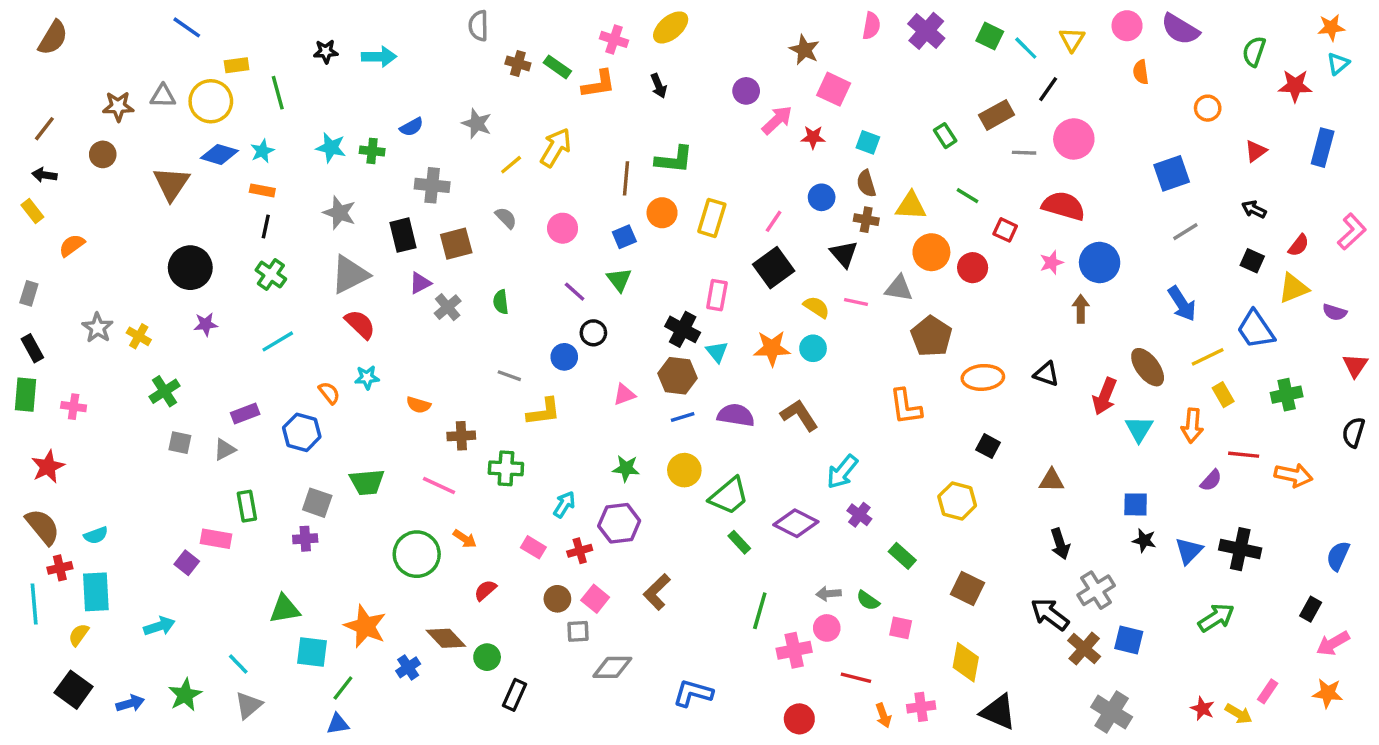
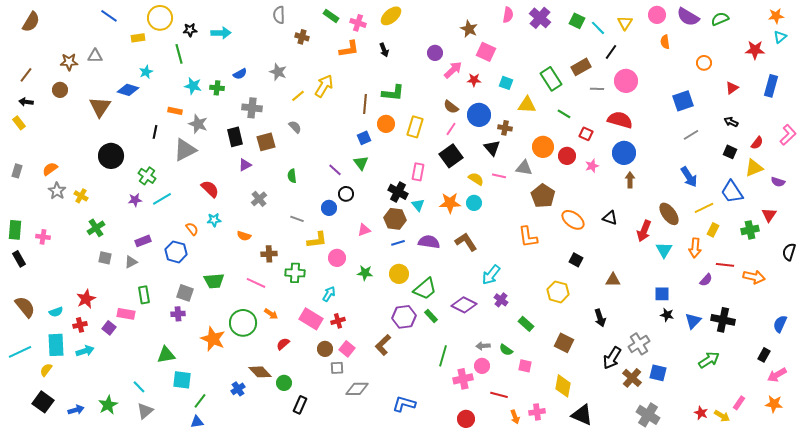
green semicircle: (1254, 51) -> (720, 19), moved, turned 48
green rectangle: (557, 67) -> (331, 16), moved
green line: (278, 93) -> (179, 54), moved
yellow circle: (211, 101) -> (160, 18), moved
green rectangle: (945, 136) -> (551, 79), size x1.6
cyan star: (262, 151) -> (146, 72), moved
brown semicircle: (866, 184) -> (451, 107), moved, turned -35
orange rectangle: (262, 190) -> (175, 111), moved
blue circle: (822, 197) -> (479, 115), size x1.5
yellow triangle: (911, 206) -> (527, 105), moved
pink circle: (563, 228) -> (337, 258), moved
orange semicircle: (72, 245) -> (50, 169), moved
pink star: (1052, 263) -> (592, 166), moved
blue circle: (1100, 263) -> (624, 153), moved
green cross: (271, 275) -> (147, 176), moved
gray triangle: (350, 275) -> (185, 150), moved
gray cross: (448, 307) -> (259, 199), moved
purple star: (206, 324) -> (135, 200), moved
black rectangle: (32, 348) -> (19, 259), moved
red triangle: (1355, 365) -> (769, 215), moved
orange ellipse: (983, 377) -> (573, 220), turned 40
yellow rectangle: (1223, 395) -> (713, 230), turned 56
red star: (48, 467) -> (86, 299), moved
purple hexagon: (619, 523) -> (404, 317), moved
black arrow: (1060, 544) -> (600, 318), moved
pink rectangle: (533, 547) -> (311, 319), size x1.6
red cross: (60, 568) -> (80, 325), moved
cyan line: (34, 604) -> (20, 352), turned 70
black arrow: (1050, 614) -> (612, 358), turned -95
cyan arrow: (159, 626) -> (85, 351), moved
orange star: (365, 626) -> (213, 339), moved

